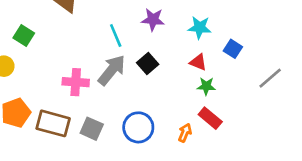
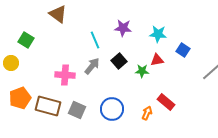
red triangle: (198, 62) -> (157, 60), turned -32
gray arrow: (112, 70) -> (92, 66), size x0.7
green star: (206, 86) -> (142, 71), moved

